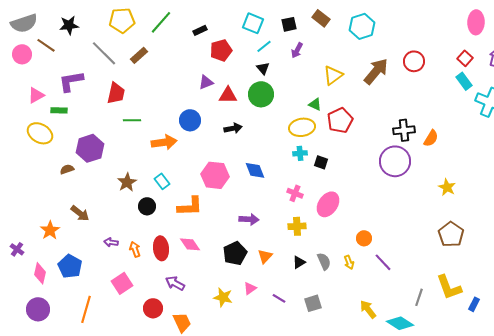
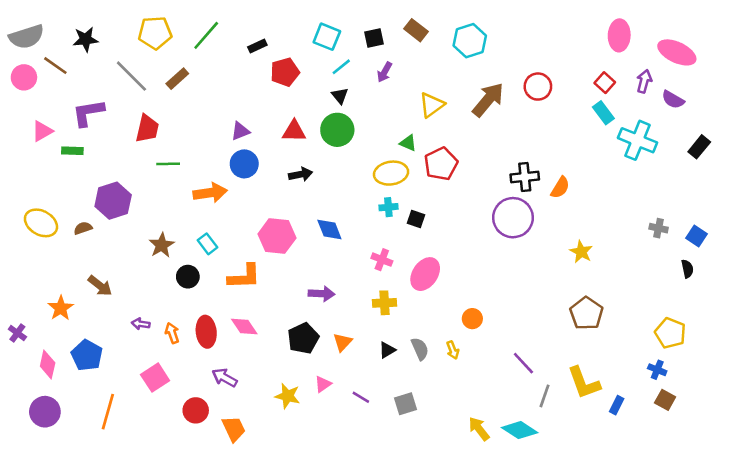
purple triangle: (206, 82) -> (240, 131), moved
yellow ellipse: (40, 133) -> (41, 223), moved
purple line: (383, 262) -> (523, 363), moved
yellow arrow: (368, 309) -> (479, 429), moved

